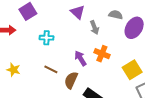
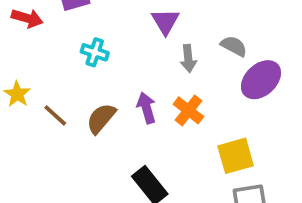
brown line: (51, 69) -> (55, 115), moved
brown semicircle: (71, 80) -> (101, 118), moved

